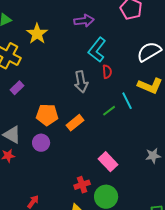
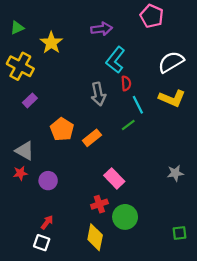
cyan line: (127, 101) -> (138, 105), moved
orange pentagon: (47, 115) -> (62, 129), turned 30
purple circle: (41, 143) -> (48, 181), moved
pink rectangle: (108, 162) -> (114, 178), moved

